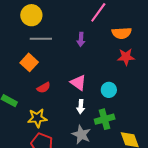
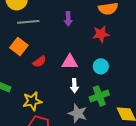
red star: (126, 57) -> (101, 34), moved
pink triangle: (78, 83) -> (70, 62), turned -30
red semicircle: (44, 88) -> (39, 62), moved

